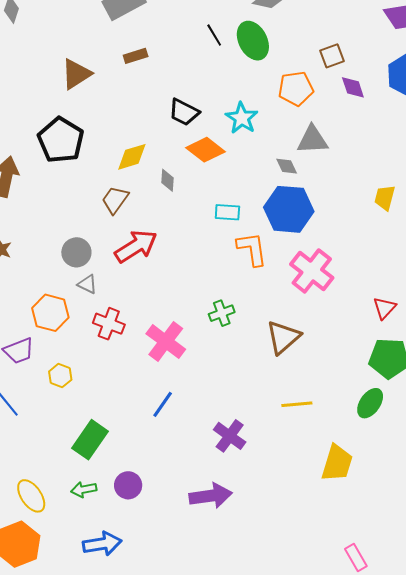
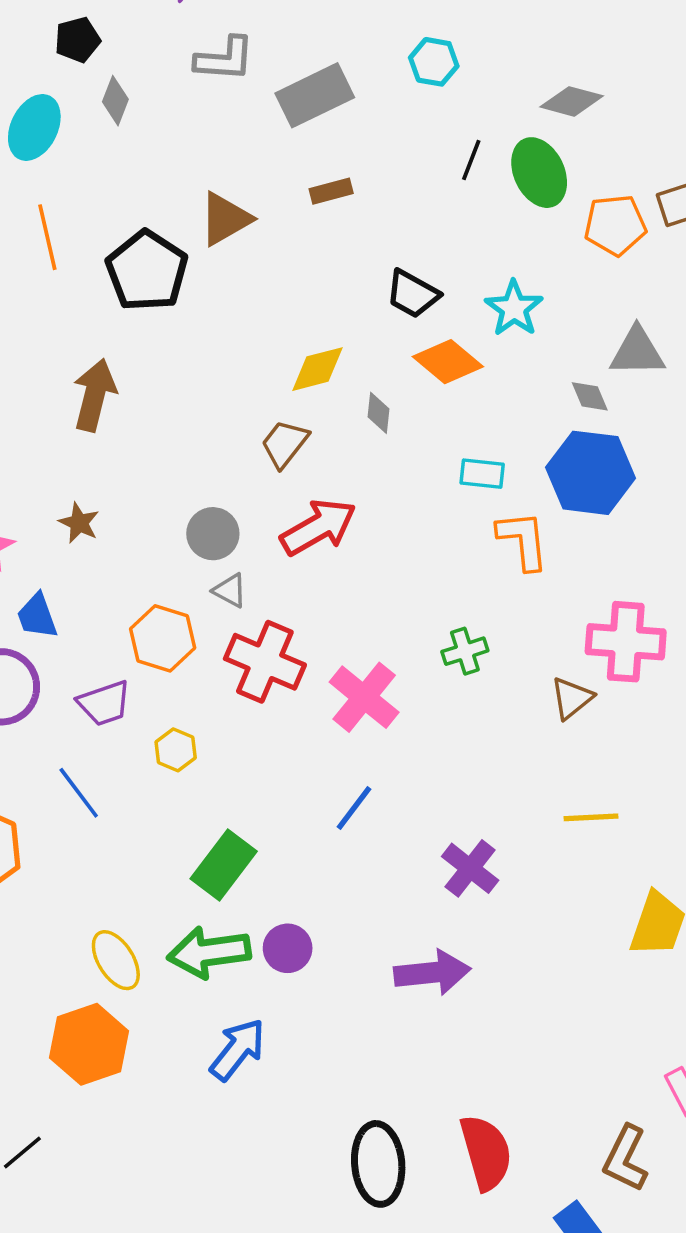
black line: (214, 35) -> (471, 160), turned 50
orange pentagon: (296, 89) -> (615, 225), moved
black pentagon: (61, 140) -> (147, 271), moved
pink cross: (312, 271) -> (626, 642), moved, turned -36
red cross: (109, 324) -> (265, 662), size x1.4
brown triangle: (283, 337) -> (572, 698), size x0.7
green arrow: (84, 489) -> (209, 952), size x1.8
blue arrow: (102, 544) -> (238, 1050), turned -45

